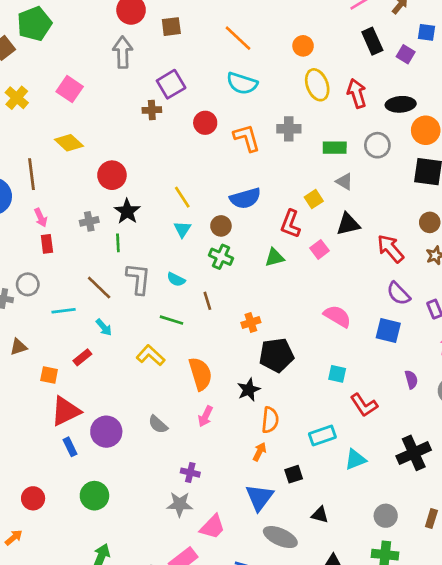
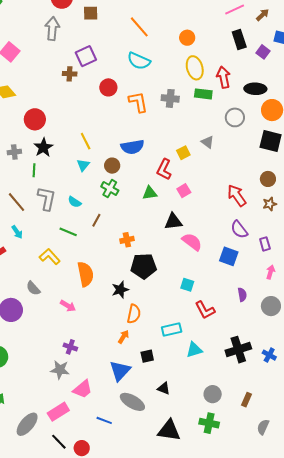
green rectangle: (335, 148) -> (203, 94), moved
black triangle: (348, 224) -> (173, 222), moved
brown line: (207, 301) -> (96, 220), turned 40
pink arrow: (205, 416) -> (68, 306), moved, turned -91
gray semicircle: (158, 424) -> (33, 288), moved

